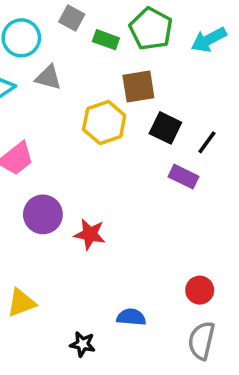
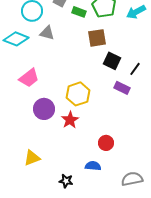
yellow hexagon: (104, 123) -> (78, 94), moved
red star: (90, 234) -> (70, 120), turned 30
red circle: (200, 290) -> (106, 143), moved
gray semicircle: (201, 341) -> (132, 179), turned 65

